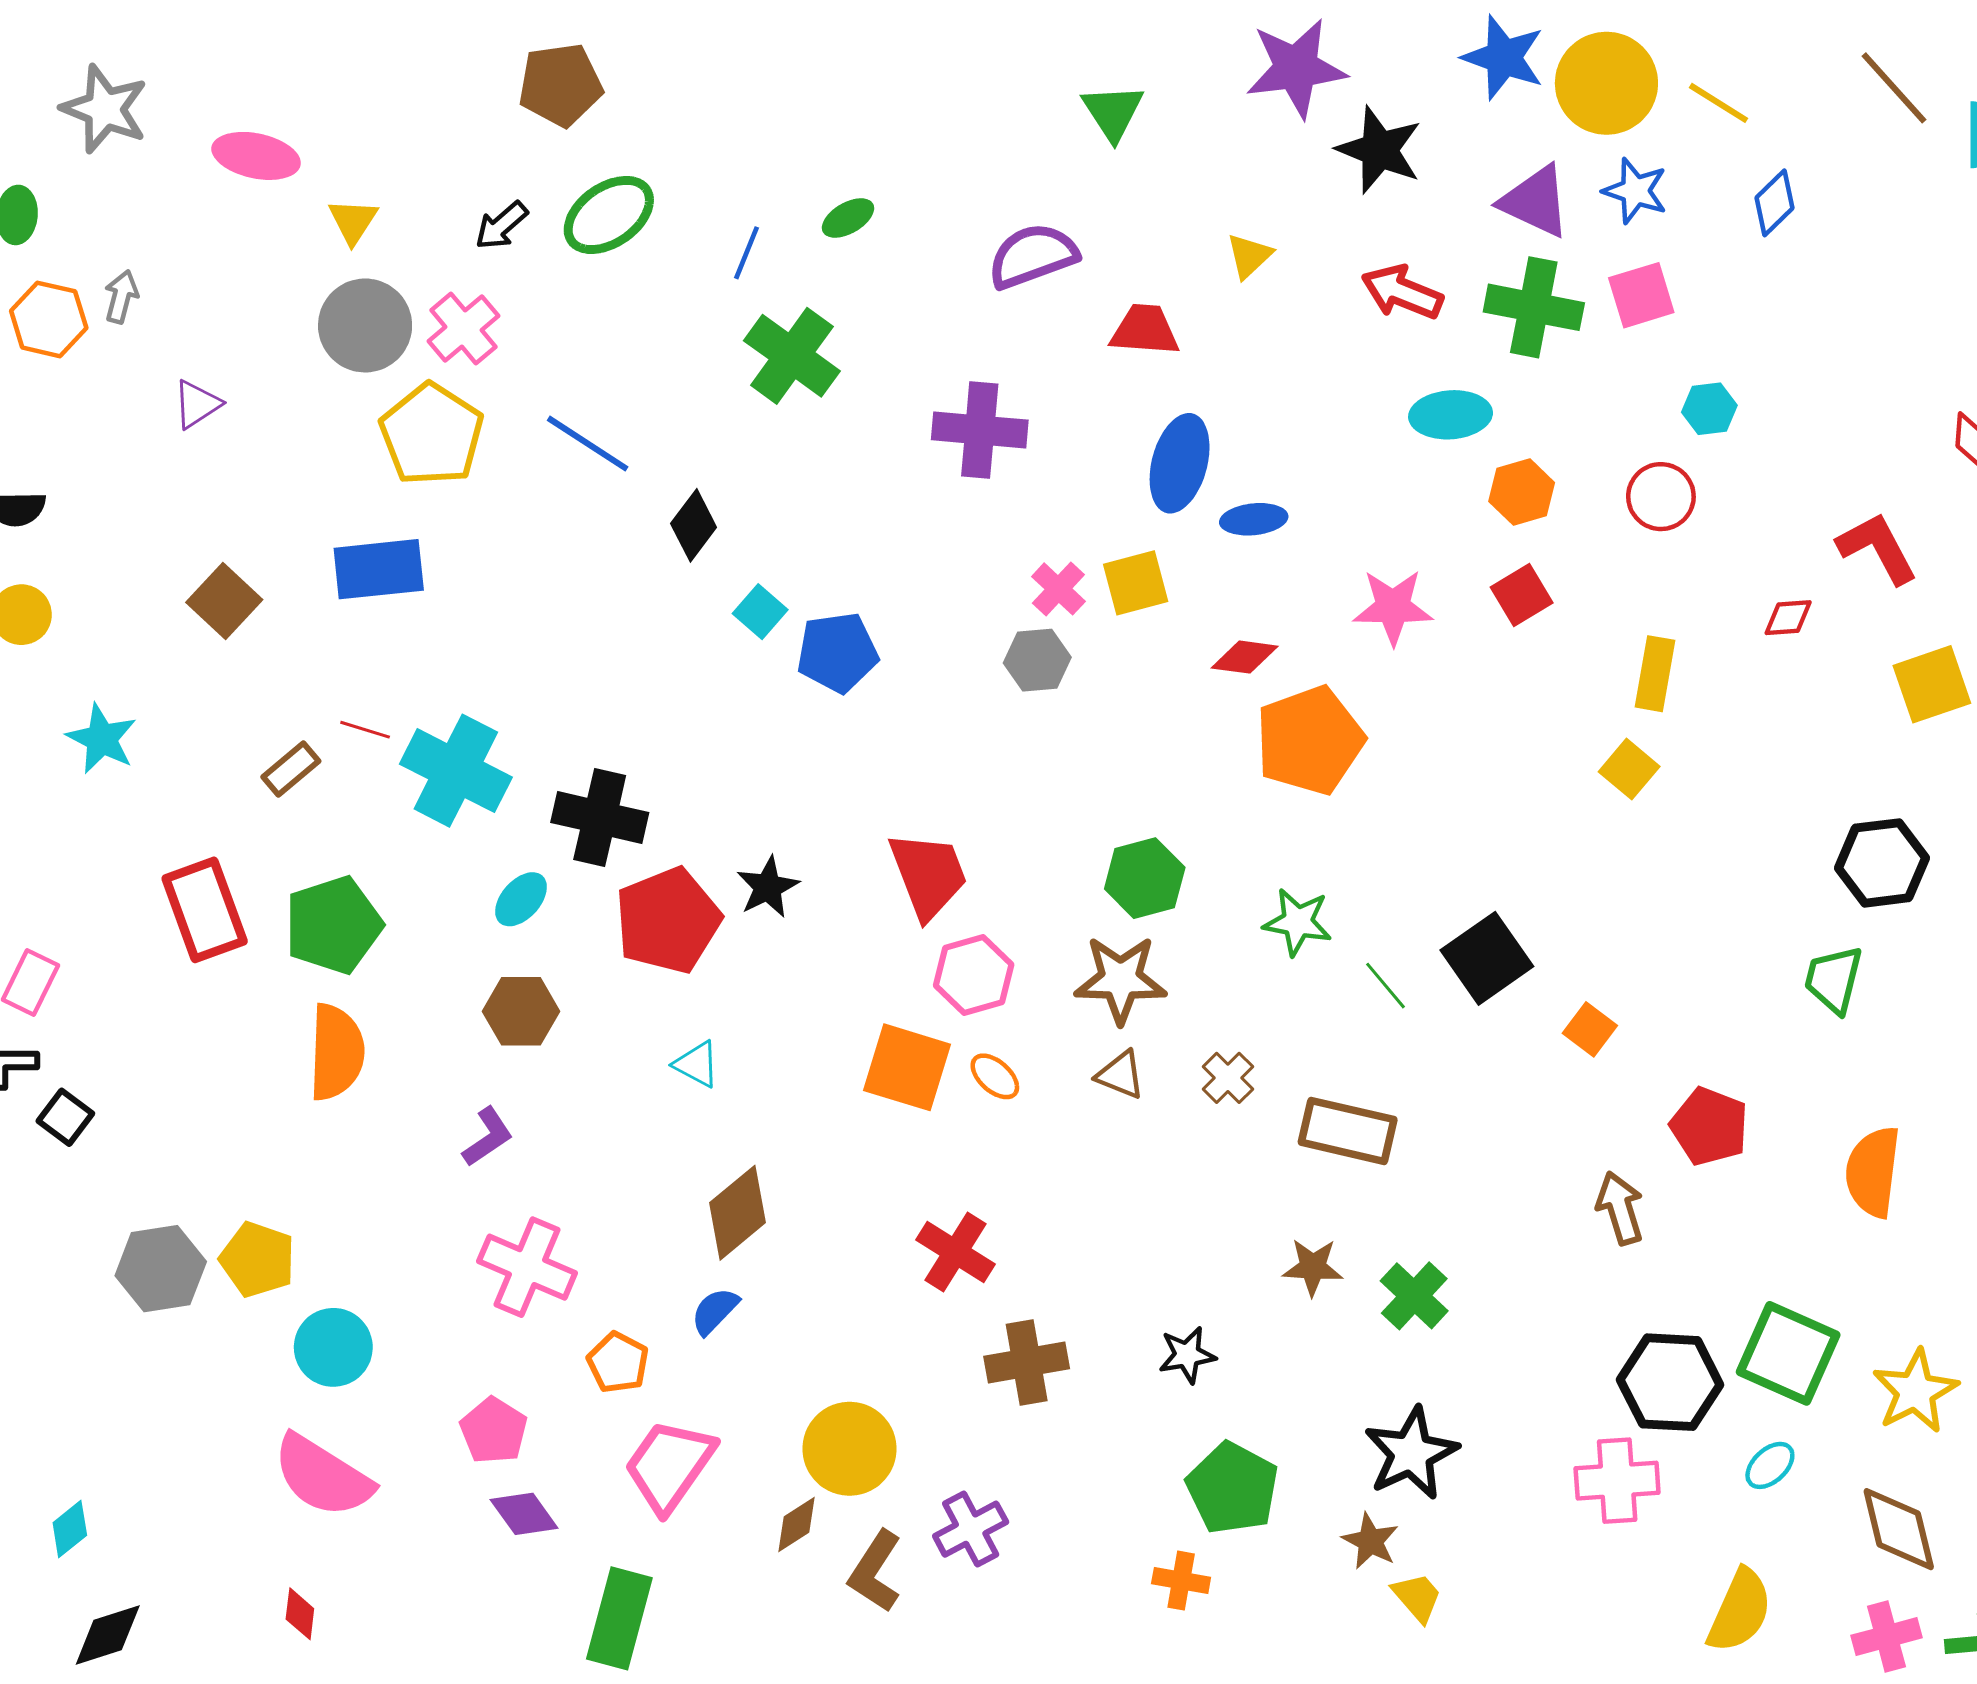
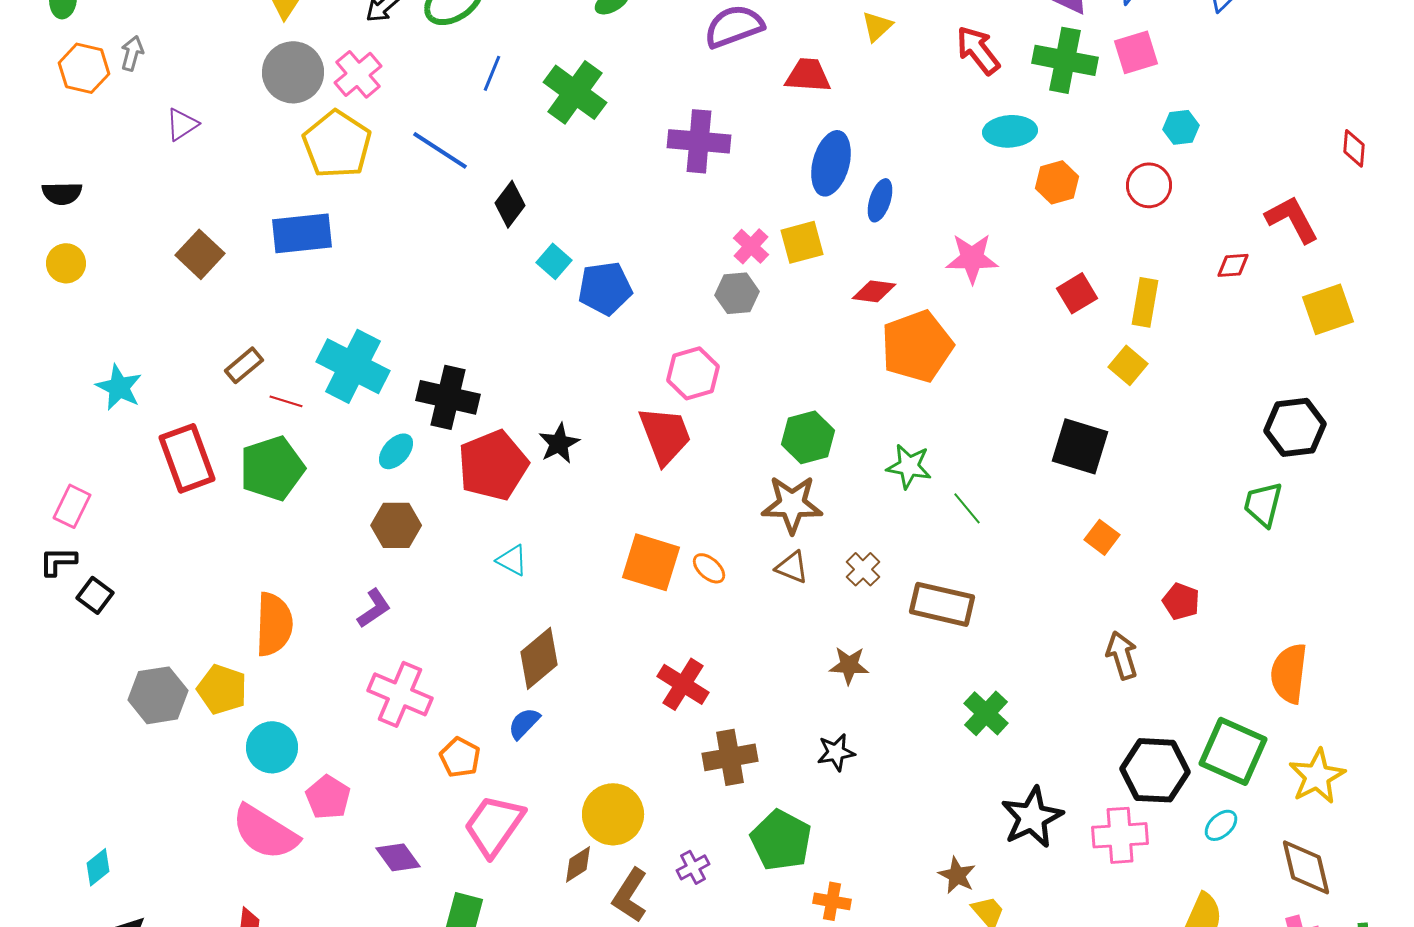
blue line: (747, 253) -> (492, 73), moved
red arrow: (1402, 292) -> (978, 50), turned 30
blue ellipse: (1254, 519) -> (880, 200), turned -66
red square: (1522, 595) -> (1077, 293), moved
red line: (365, 730) -> (286, 401), moved
cyan star: (102, 739) -> (119, 387), moved
black square: (1487, 958) -> (1080, 446), moved, turned -38
pink hexagon: (974, 975) -> (693, 373), moved
orange semicircle: (336, 1052) -> (274, 624), moved
red pentagon: (1709, 1126) -> (1181, 601), size x0.7
orange semicircle: (1873, 1172) -> (1289, 673), moved
brown star: (1313, 1267) -> (849, 665), moved
pink pentagon: (494, 1431) -> (328, 797), moved
black star: (1411, 1453) -> (1032, 817), moved
green pentagon: (1233, 1488) -> (781, 840), moved
purple cross: (971, 1529) -> (693, 867), size x0.7

